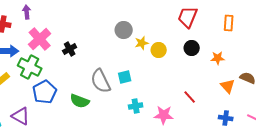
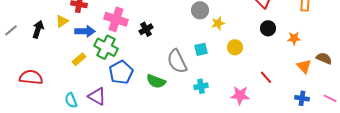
pink cross: (40, 39) -> (116, 19), turned -30
yellow circle: (159, 50) -> (235, 47), moved
cyan square: (125, 77) -> (201, 49), moved
cyan cross: (136, 106) -> (201, 86), moved

